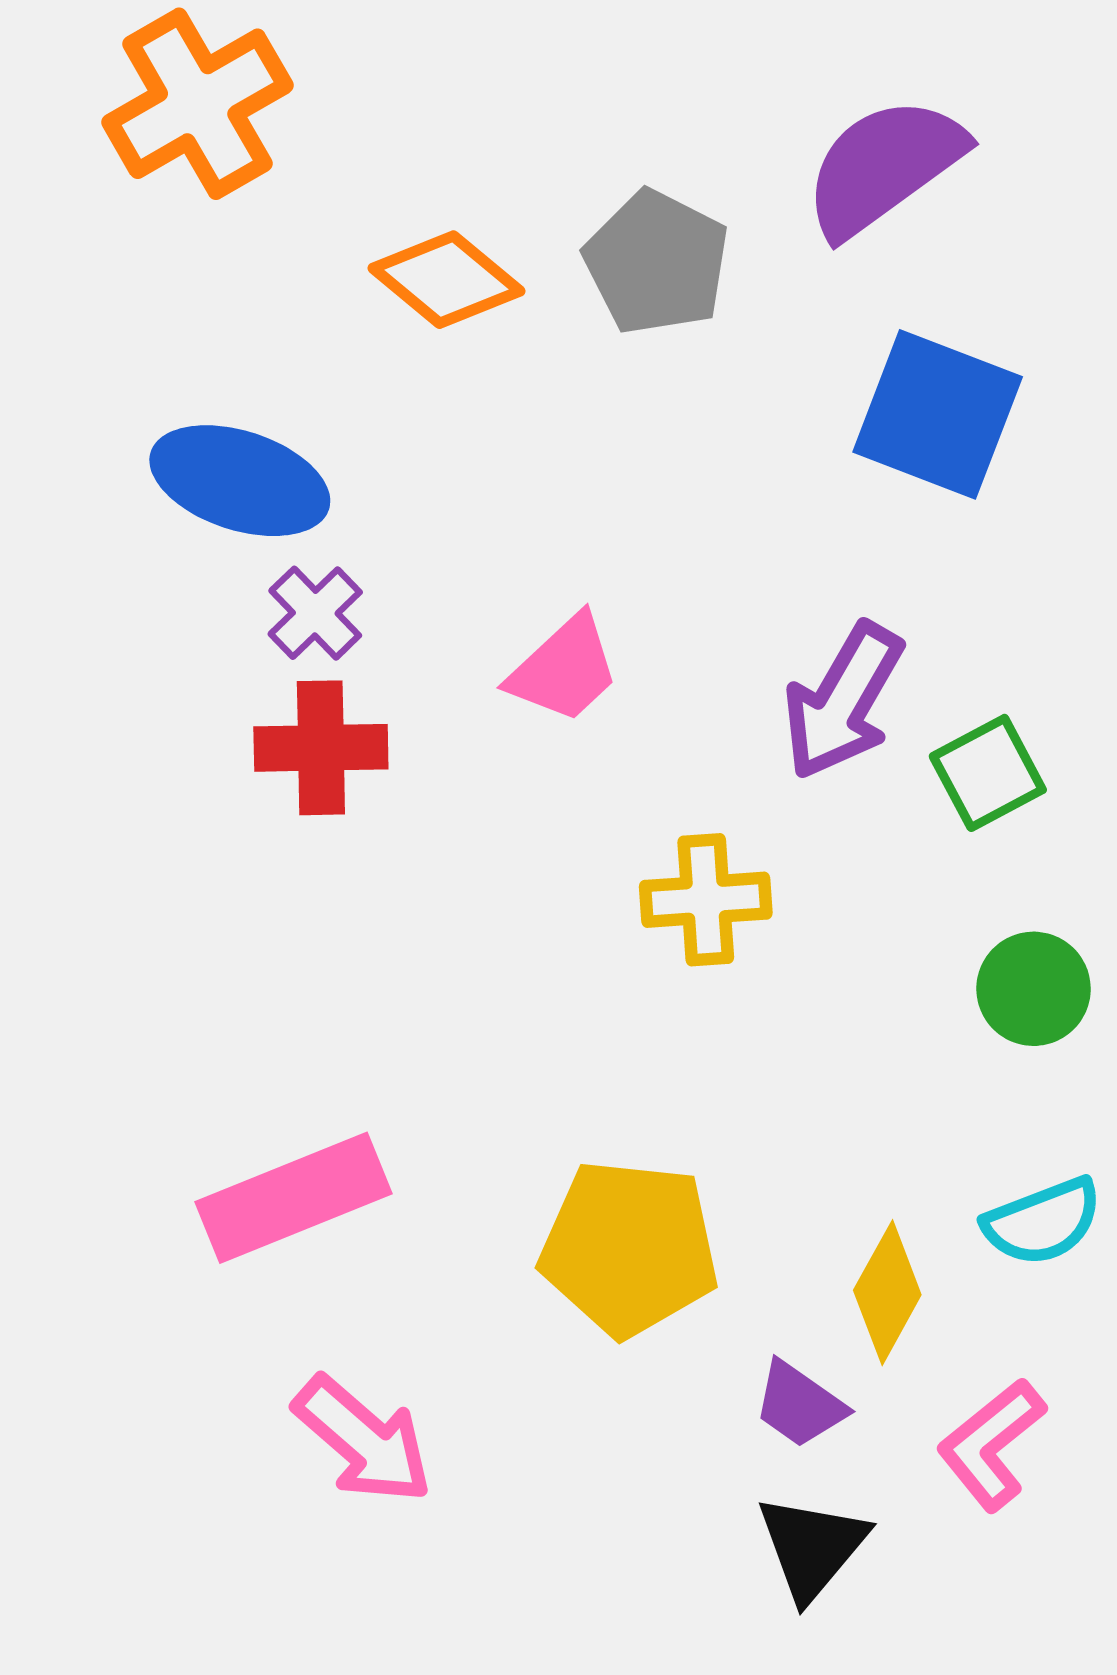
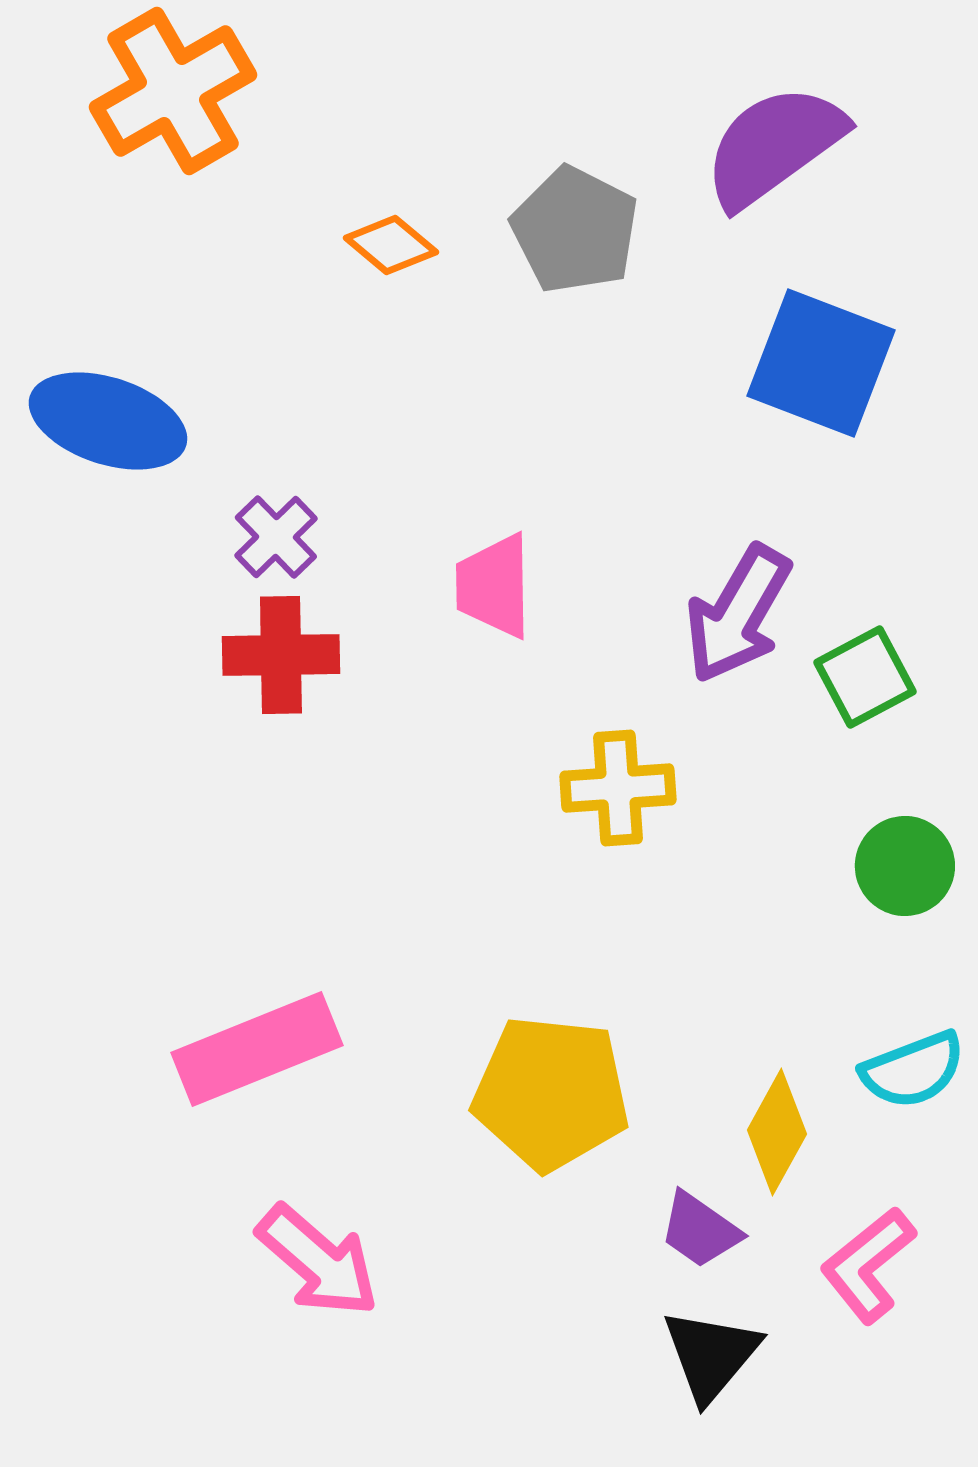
orange diamond: (447, 280) -> (391, 245), size x0.7
blue ellipse: (240, 481) -> (108, 421), moved
pink trapezoid: (564, 669) -> (494, 586), turned 132

